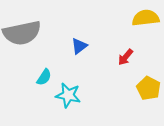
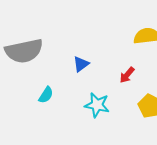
cyan star: (68, 95) -> (97, 105), moved

